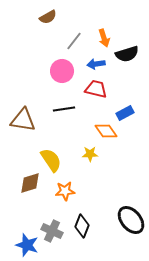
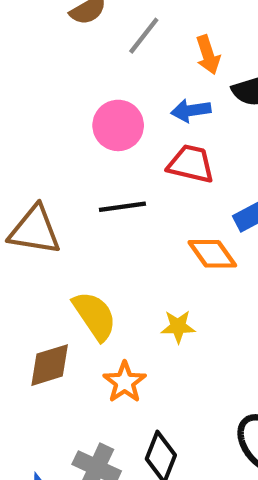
gray line: (74, 41) -> (144, 36), moved
yellow star: (90, 154) -> (178, 327), moved
orange star: (65, 191) -> (125, 382), turned -30

